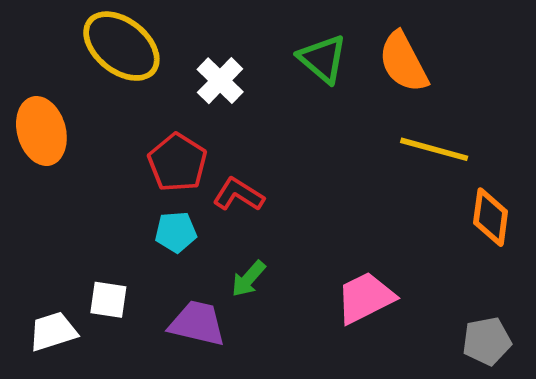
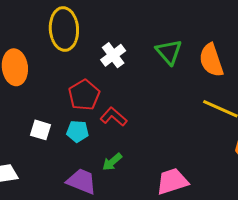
yellow ellipse: (121, 46) -> (64, 29), turned 39
white square: (108, 300) -> (40, 130), moved

